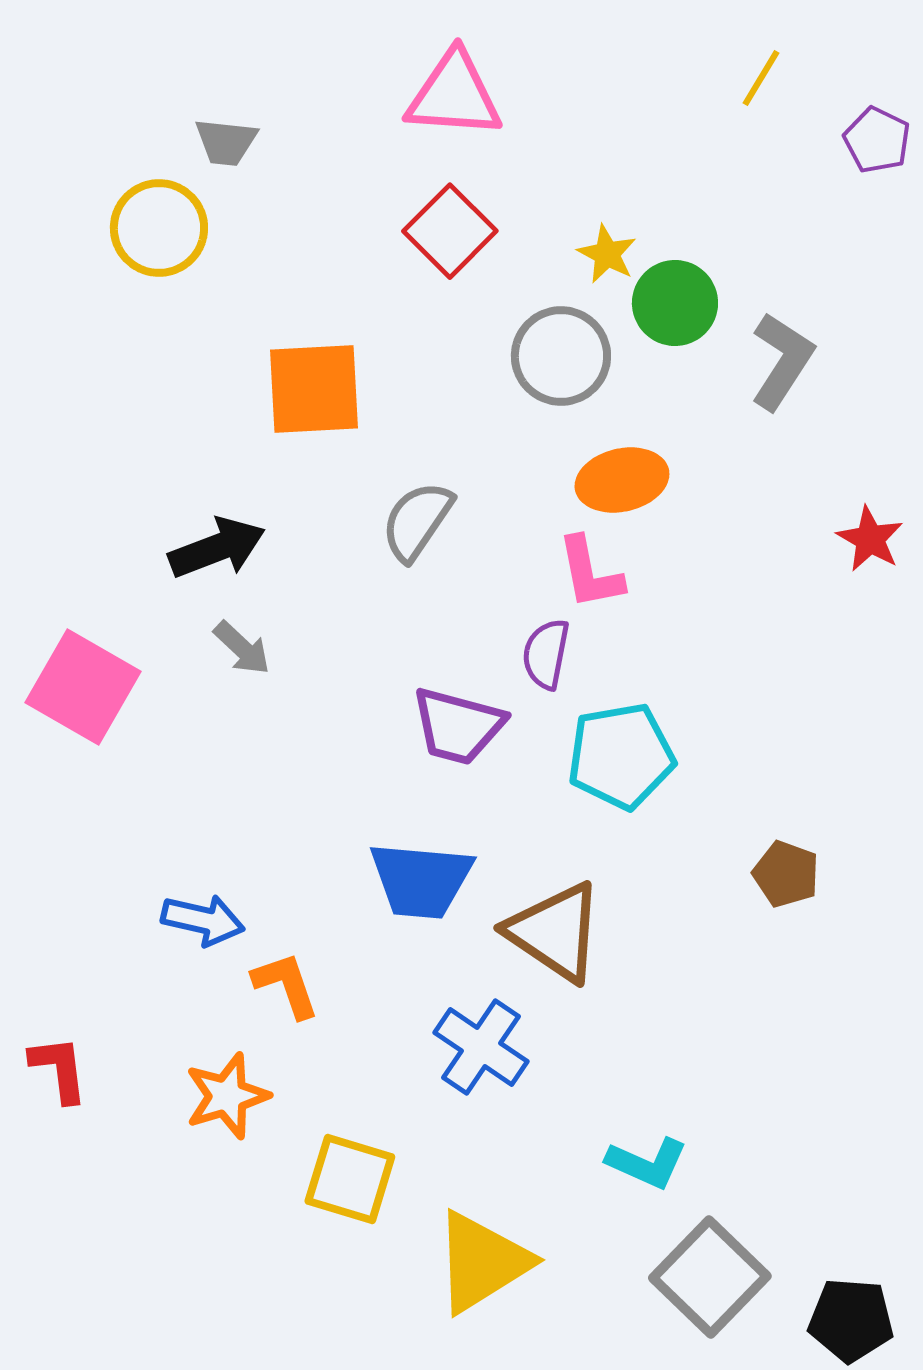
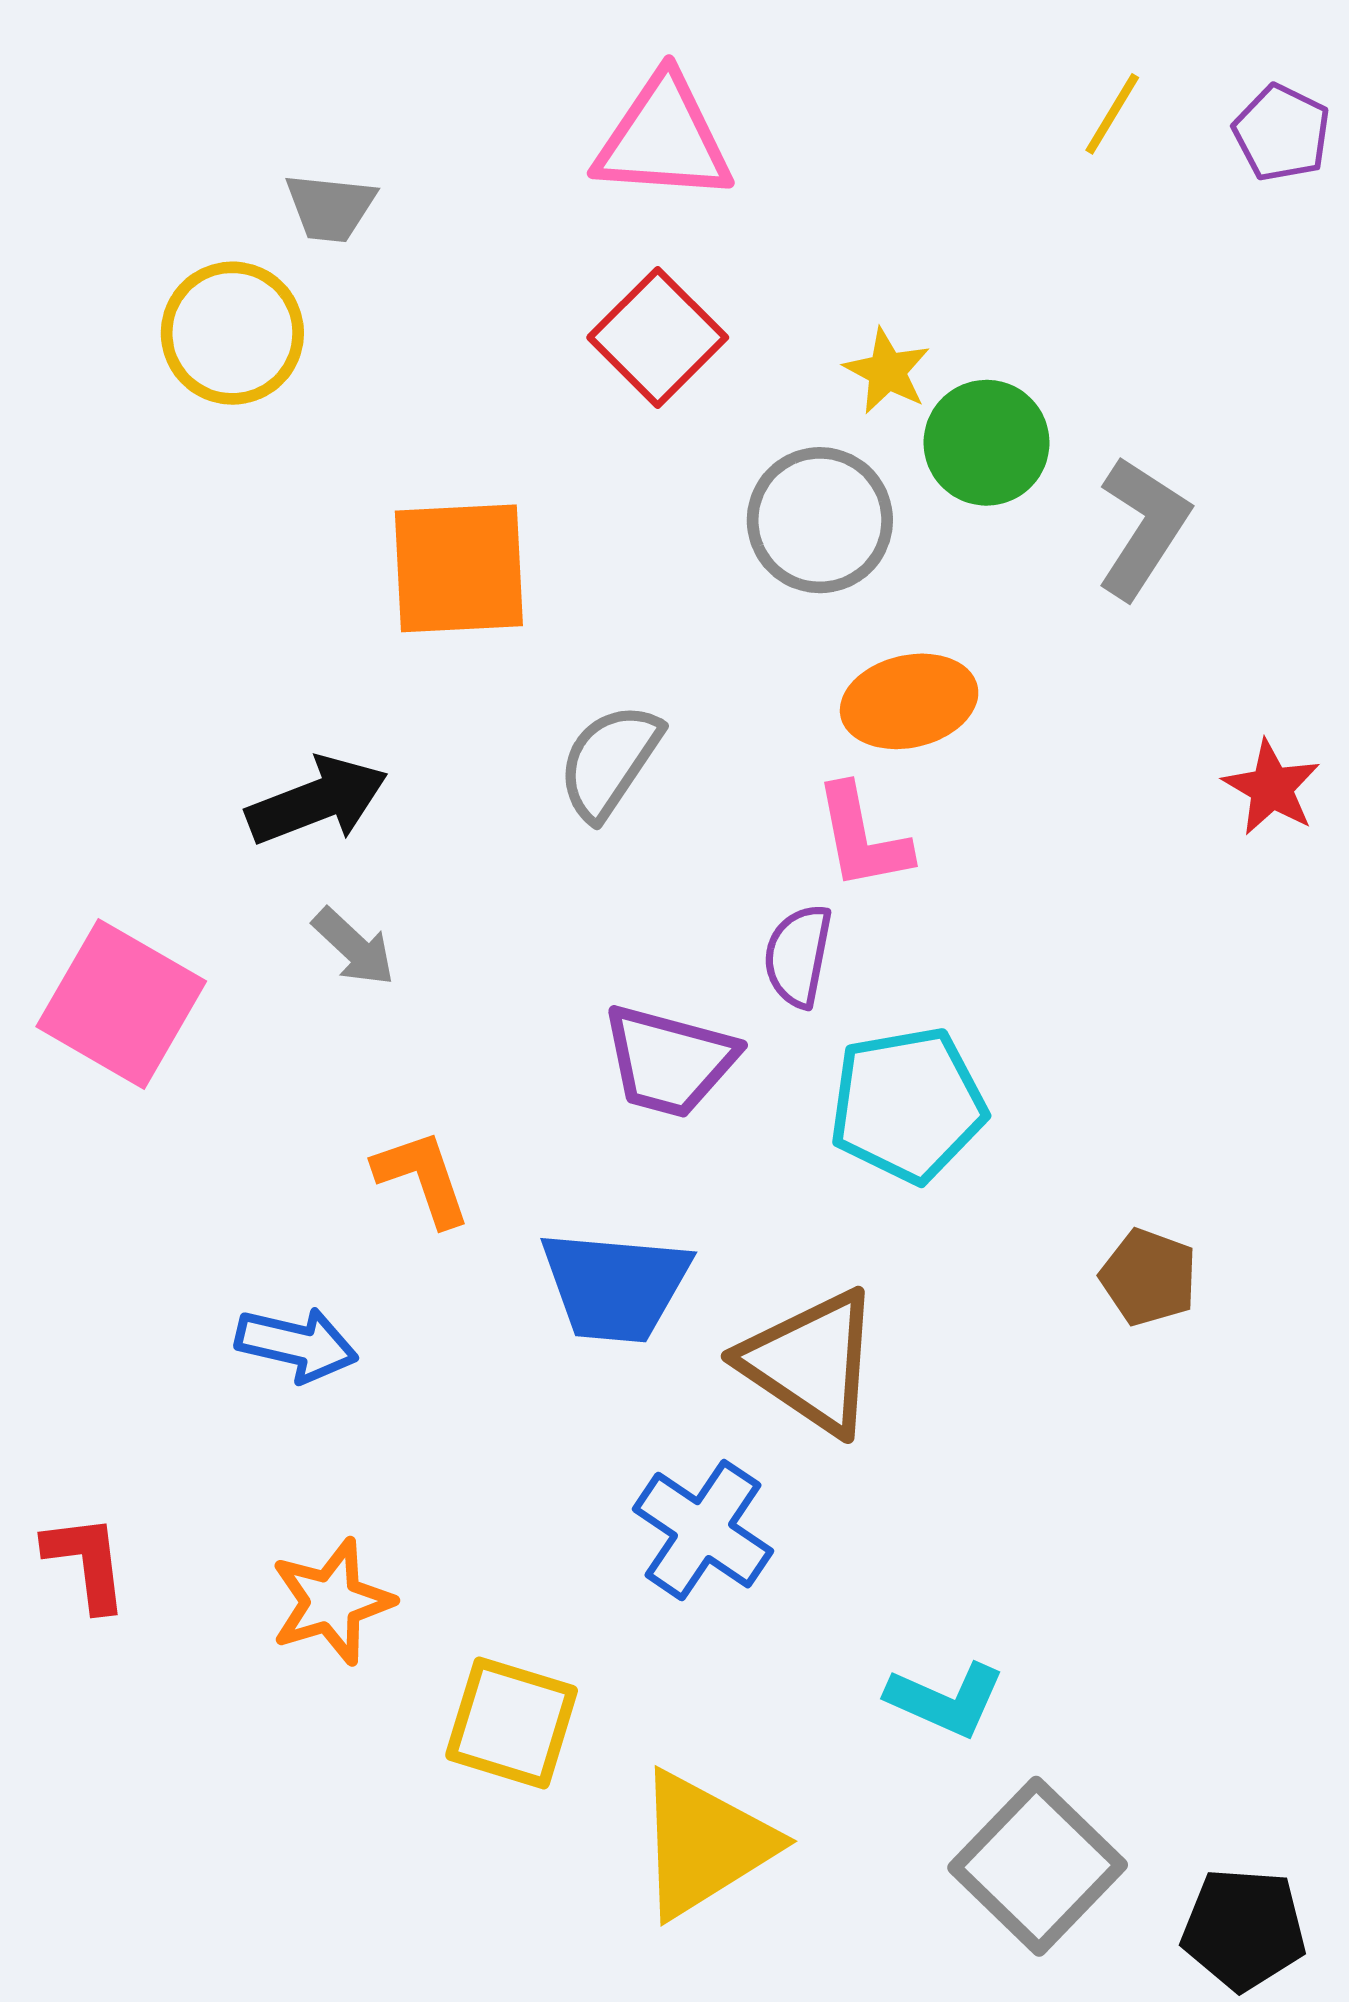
purple pentagon: (877, 140) -> (1282, 133), moved
orange L-shape: (286, 985) -> (422, 1178), moved

